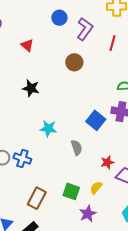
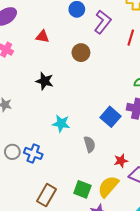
red triangle: (27, 45) -> (42, 37), turned -32
brown circle: (74, 62) -> (81, 53), moved
yellow semicircle: (96, 188) -> (108, 186), size x1.6

